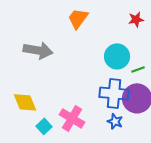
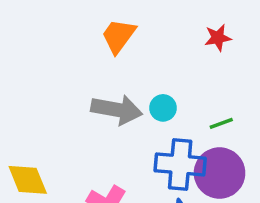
gray arrow: (38, 50) -> (117, 110), moved
cyan circle: (117, 56) -> (163, 108), moved, size x0.6

